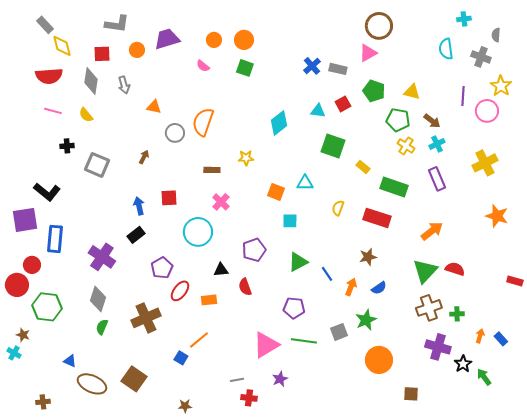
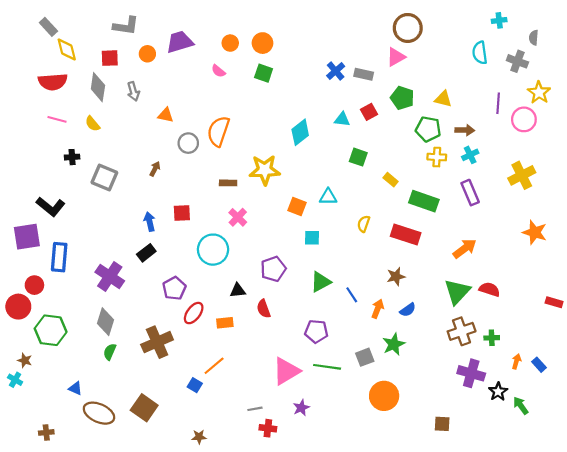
brown arrow: (432, 121) -> (465, 130), turned -36
green square: (333, 146) -> (358, 157), size x0.7
yellow cross: (406, 146) -> (437, 157), turned -30
yellow star: (246, 158) -> (265, 170), size x1.8
orange circle: (379, 360) -> (384, 396), moved

